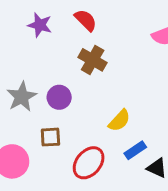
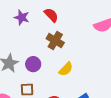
yellow semicircle: (119, 121) -> (66, 69), moved

